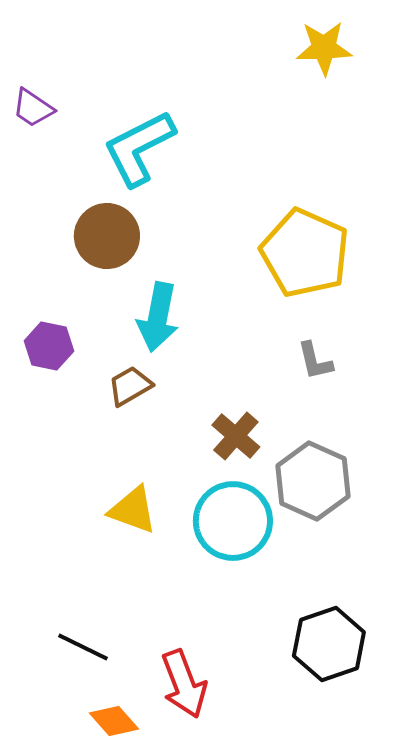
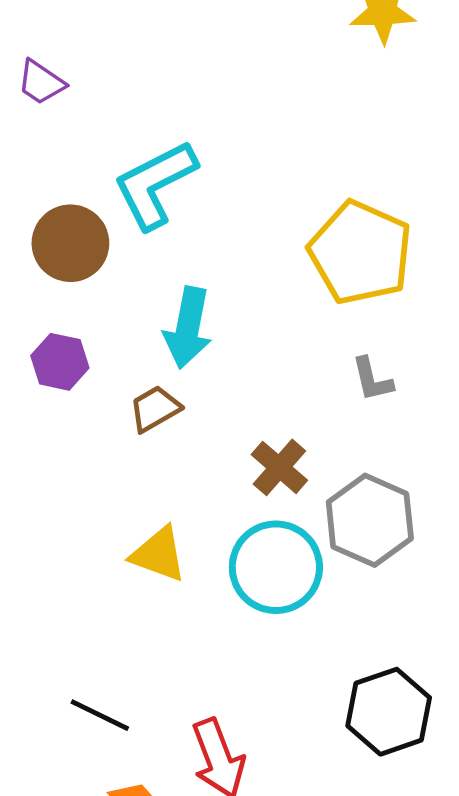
cyan L-shape: (139, 148) -> (155, 185), moved
brown circle: (107, 236) -> (70, 243), moved

